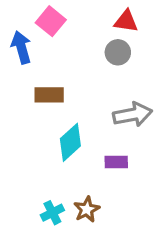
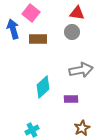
brown rectangle: (49, 95) -> (38, 39), moved
brown star: (87, 209) -> (82, 128), moved

